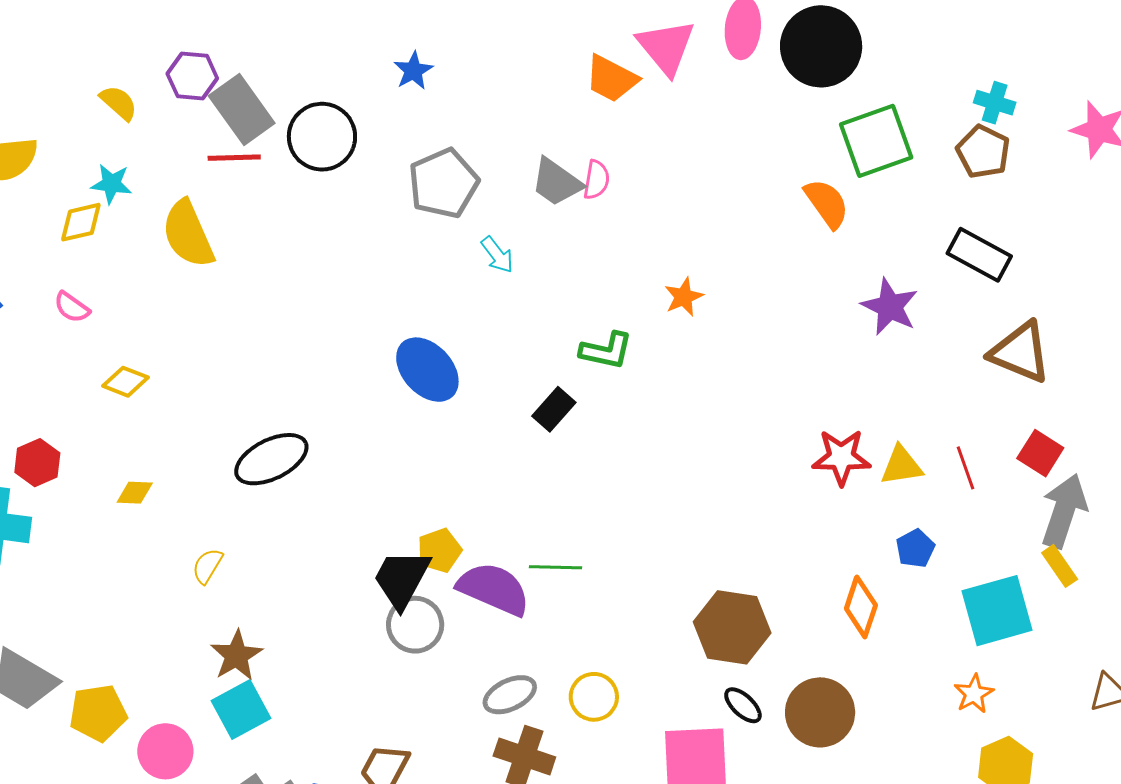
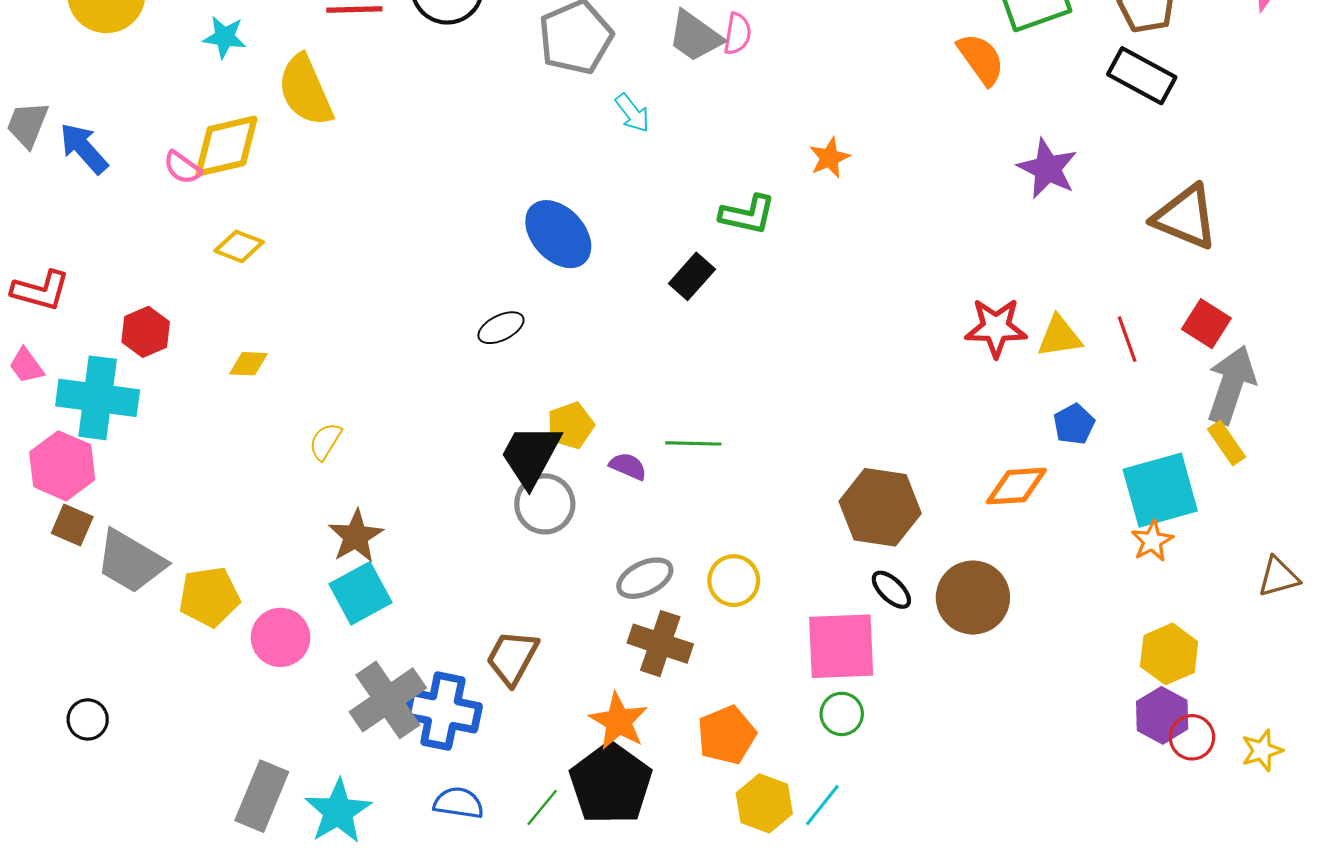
yellow diamond: (81, 222) -> (226, 146), moved, size x1.5
black rectangle: (979, 255) -> (1142, 76), moved
black ellipse: (271, 459) -> (501, 328), moved, size x0.6
purple semicircle: (494, 589) -> (628, 466), size x0.5
orange diamond: (861, 607) -> (1016, 486), turned 68
orange star: (974, 694) -> (1152, 541), moved

